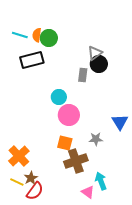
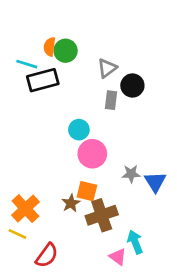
cyan line: (20, 35) -> (27, 64), moved
gray triangle: (95, 53) -> (107, 68), moved
blue triangle: (120, 122) -> (155, 182), moved
gray star: (96, 139) -> (131, 174), moved
brown star: (31, 178) -> (71, 203), moved
yellow line: (17, 182) -> (17, 234), moved

